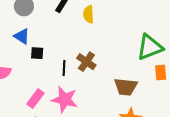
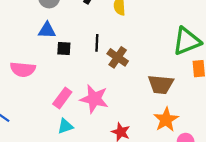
blue triangle: (22, 36) -> (47, 30), turned -30
black line: (64, 68) -> (97, 43), moved

